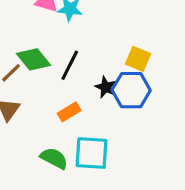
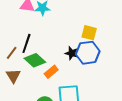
green diamond: (33, 59) -> (35, 60), moved
black line: (70, 65) -> (26, 43), moved

